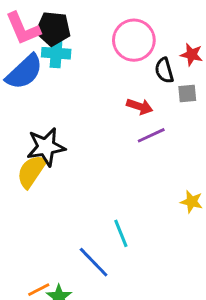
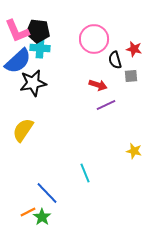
black star: (46, 147) -> (33, 83), moved
blue line: (94, 262) -> (47, 193), moved

